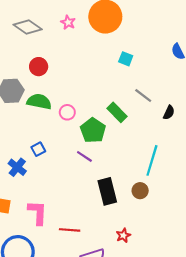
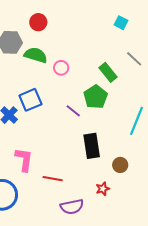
green pentagon: (93, 130) -> (95, 97), moved
blue square: (38, 149) -> (30, 100), size x1.6
brown circle: (140, 191) -> (120, 165), moved

